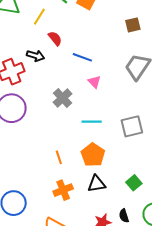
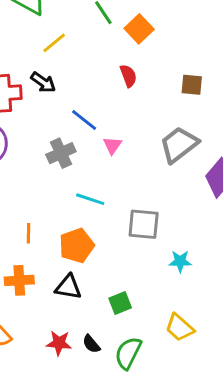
yellow line: (39, 17) -> (54, 43), moved
red semicircle: (55, 38) -> (128, 76), moved
blue line: (82, 57) -> (84, 120), moved
black semicircle: (124, 216) -> (91, 344), turned -40

